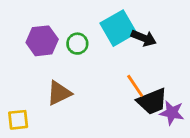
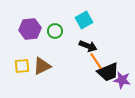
cyan square: (118, 28) -> (84, 20), size x0.7
black arrow: (144, 38) -> (88, 46), moved
yellow square: (18, 120) -> (22, 66), moved

